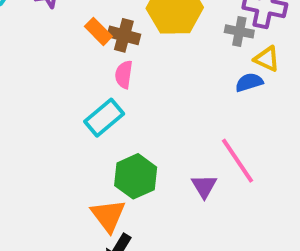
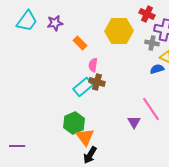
brown cross: (124, 35) -> (97, 82), moved
green hexagon: (136, 176) -> (74, 123), moved

